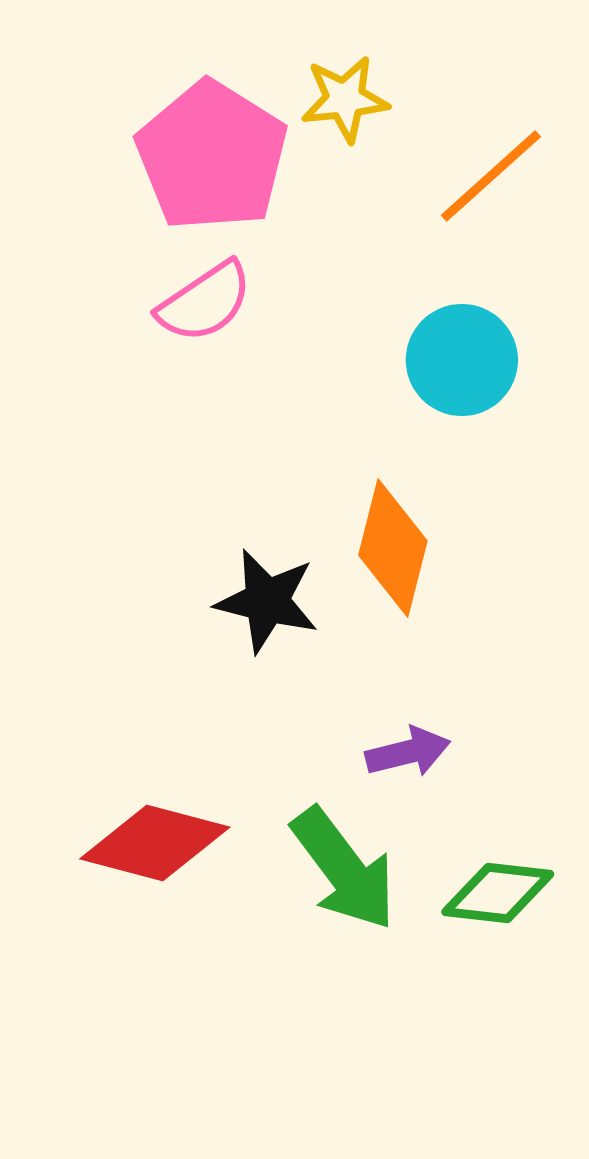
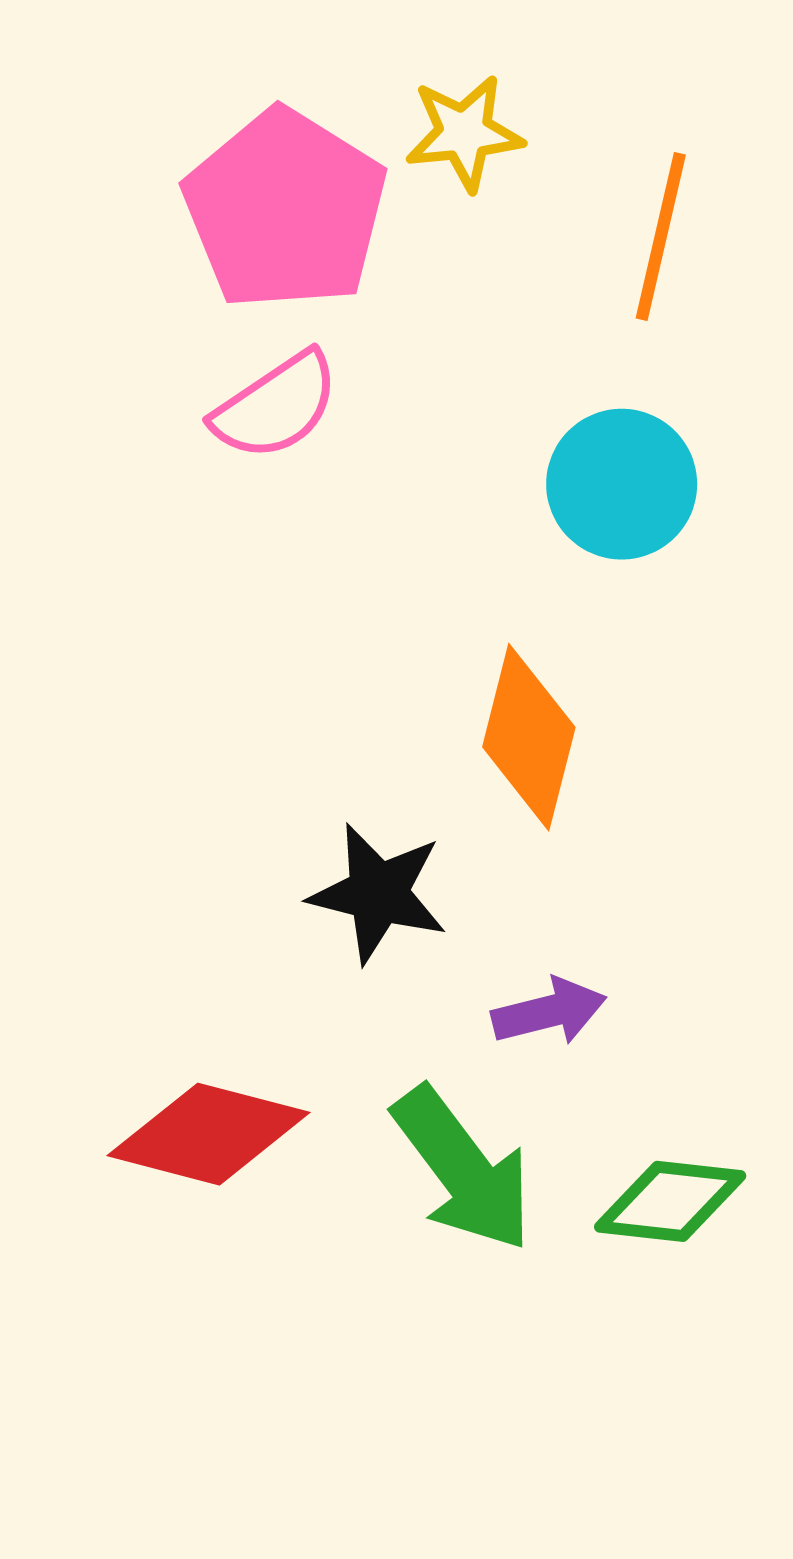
orange line: (491, 176) -> (661, 237), turned -35
black star: (267, 601) -> (378, 893), moved

